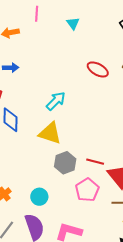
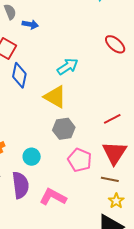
red line: (95, 162) -> (112, 119), moved, turned -54
pink pentagon: (87, 190) -> (80, 160), turned -30

